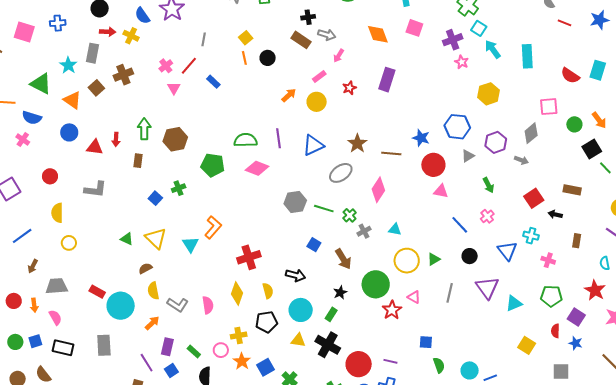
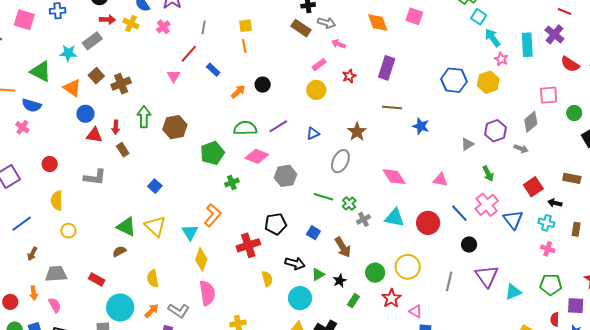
yellow square: (246, 38) -> (246, 26), turned 32
purple cross: (453, 40) -> (554, 34), moved, turned -30
gray rectangle: (92, 53) -> (92, 41), turned 42
pink arrow: (339, 56) -> (338, 44), turned 80
black circle: (268, 58) -> (263, 85), moved
pink star: (462, 62) -> (501, 59), moved
cyan star: (68, 65) -> (68, 53), turned -30
pink cross: (166, 66) -> (163, 27), moved
brown cross: (123, 75) -> (121, 84), moved
orange arrow: (289, 95) -> (238, 92), moved
blue hexagon: (457, 127) -> (454, 80), moved
blue circle: (69, 132) -> (85, 114), moved
purple line: (279, 138) -> (278, 126), turned 66
blue triangle: (313, 145) -> (313, 133), size x0.6
brown line: (391, 153) -> (392, 108), moved
brown rectangle: (138, 161) -> (123, 150), moved, turned -40
green pentagon: (213, 165) -> (212, 153), turned -30
red circle: (433, 165) -> (428, 223), moved
gray ellipse: (341, 173) -> (340, 161), turned -30
green cross: (179, 188) -> (232, 183), moved
pink diamond: (378, 190) -> (394, 177), moved, turned -65
gray hexagon: (295, 202) -> (286, 176), moved
pink cross: (487, 216) -> (487, 205), size x1.6
cyan triangle: (395, 229) -> (394, 218), size x1.5
cyan cross: (531, 236) -> (546, 223), moved
green triangle: (127, 239) -> (126, 227), size x1.5
blue triangle: (507, 251) -> (513, 220), moved
green triangle: (434, 259) -> (318, 274), moved
yellow circle: (407, 261) -> (408, 267), moved
brown semicircle: (145, 268) -> (119, 251), moved
green circle: (376, 284) -> (375, 273), size x0.7
yellow diamond: (237, 293) -> (201, 259), moved
pink triangle: (414, 297) -> (416, 311), moved
red circle: (14, 301) -> (10, 302), moved
gray L-shape: (178, 305) -> (179, 311), moved
pink semicircle: (208, 305) -> (207, 293), size x1.4
cyan circle: (121, 306) -> (120, 308), moved
green rectangle: (331, 314) -> (353, 301), moved
purple square: (576, 317) -> (576, 306), turned -30
black pentagon: (267, 322) -> (276, 224), moved

